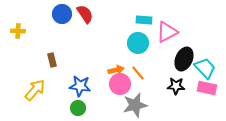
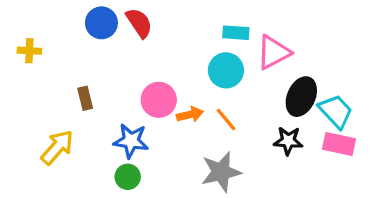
pink circle: (120, 84) -> (159, 100), moved

